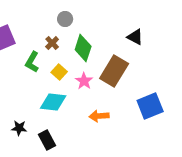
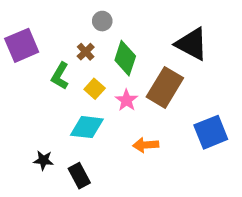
black triangle: (135, 37) -> (192, 44), size x1.6

